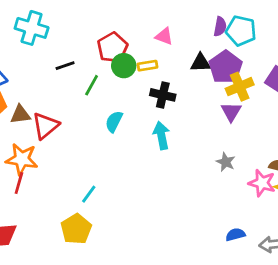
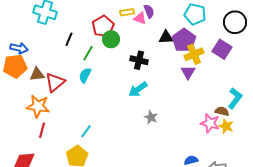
purple semicircle: (220, 27) -> (149, 11), moved, turned -32
black line: (65, 66) -> (69, 39), turned -48
yellow rectangle: (147, 66) -> (127, 12), moved
cyan semicircle: (114, 121) -> (85, 75), moved
cyan arrow: (161, 135) -> (138, 89), turned -114
gray star: (226, 162) -> (151, 117), moved
red line: (19, 183) -> (42, 130), moved

